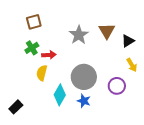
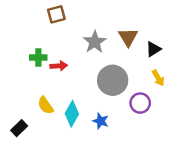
brown square: (34, 22) -> (56, 14), moved
green cross: (32, 48) -> (38, 58), turned 32
yellow semicircle: (42, 73) -> (46, 105), moved, turned -49
gray circle: (84, 77) -> (113, 80), moved

